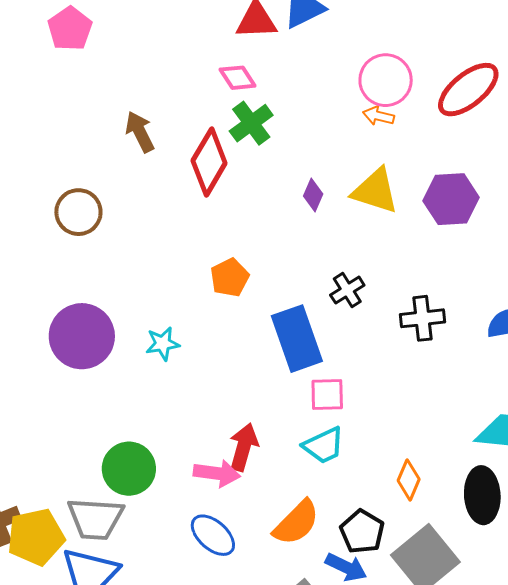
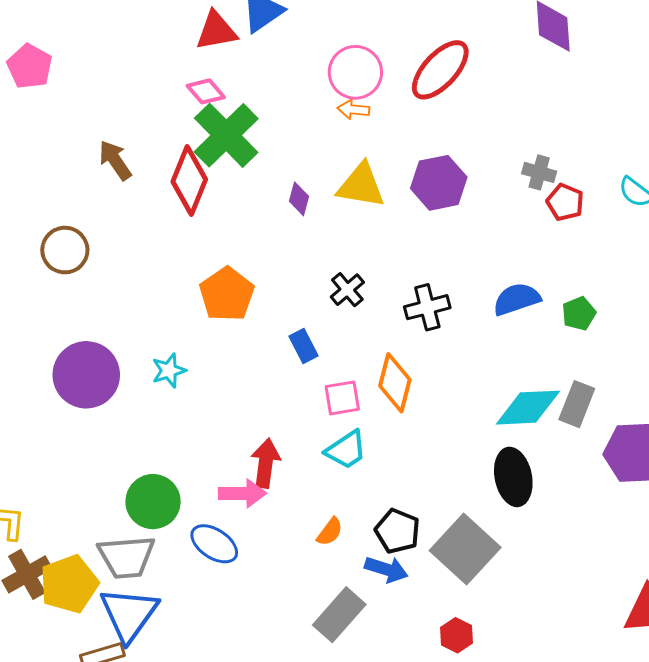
green cross: (251, 123) -> (226, 135), size x1.5
orange pentagon: (230, 278) -> (227, 294), size x1.4
blue rectangle: (297, 339) -> (303, 346), size x0.5
orange diamond: (409, 480) -> (395, 383), moved, size x1.4
orange semicircle: (296, 523) -> (330, 532), size x0.6
blue ellipse: (213, 535) -> (214, 544), moved

